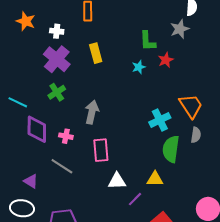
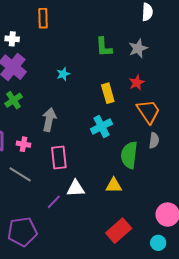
gray star: (180, 29) -> (138, 48), moved
yellow rectangle: (96, 53) -> (108, 93), moved
red star: (166, 60) -> (137, 83), moved
cyan star: (139, 67) -> (63, 74), moved
cyan cross: (160, 120) -> (101, 126), moved
purple line: (135, 199) -> (54, 202), moved

